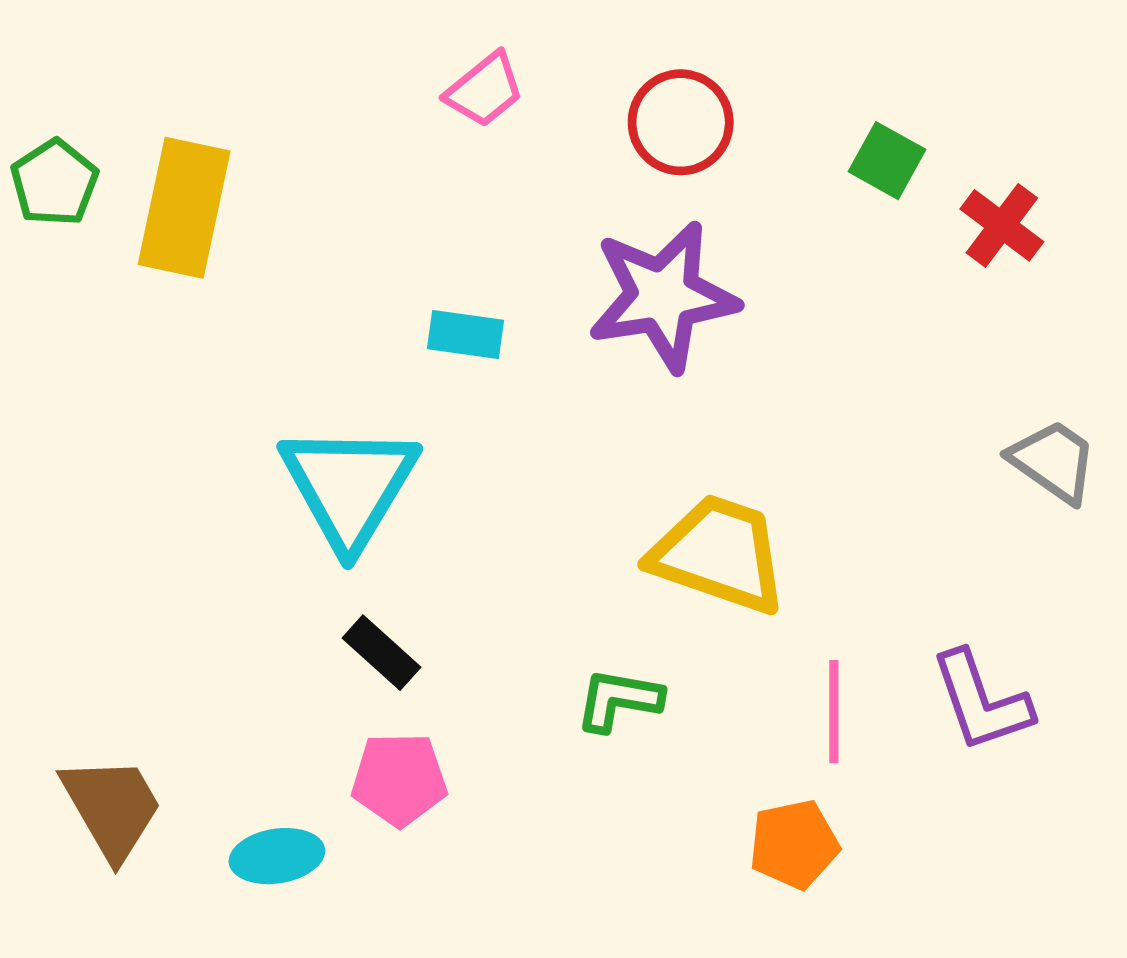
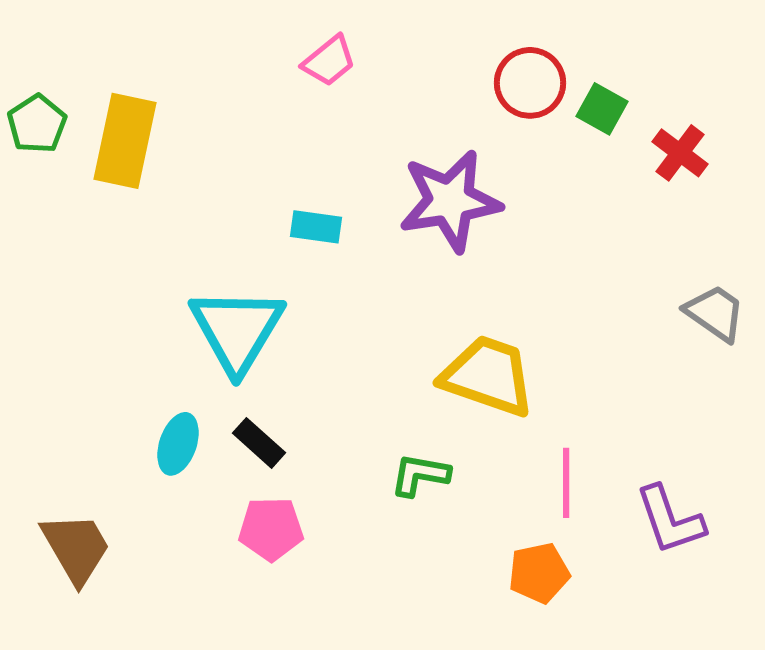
red circle: (681, 122) -> (530, 83), moved
purple L-shape: (981, 701) -> (670, 520), moved
cyan ellipse: (277, 856) -> (178, 444), moved, turned -62

